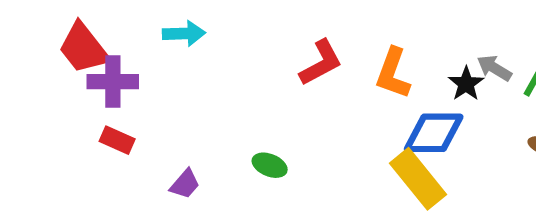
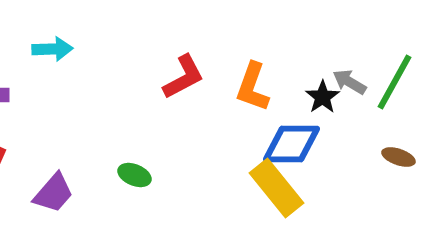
purple trapezoid: (185, 184) -> (53, 193), size x1.4

